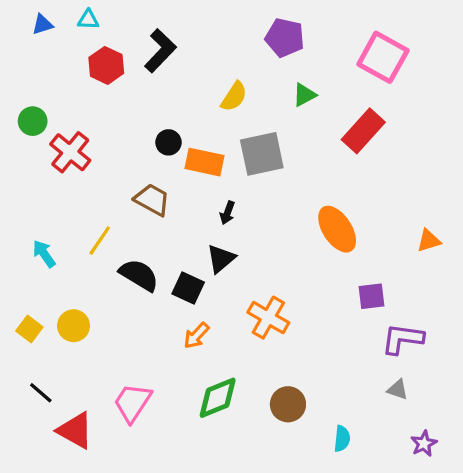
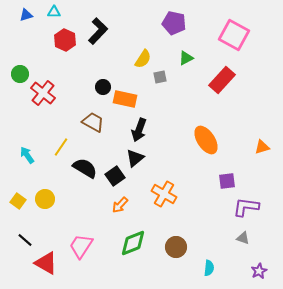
gray square: (262, 154) -> (160, 77), moved, size x0.5
black arrow: (227, 213) -> (139, 130), size x1.6
black square: (188, 288) -> (115, 176), turned 30

